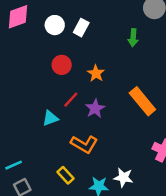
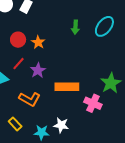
green arrow: (133, 38) -> (75, 27), moved
red circle: (62, 65) -> (18, 40), moved
orange rectangle: (142, 101) -> (67, 87), moved, turned -50

